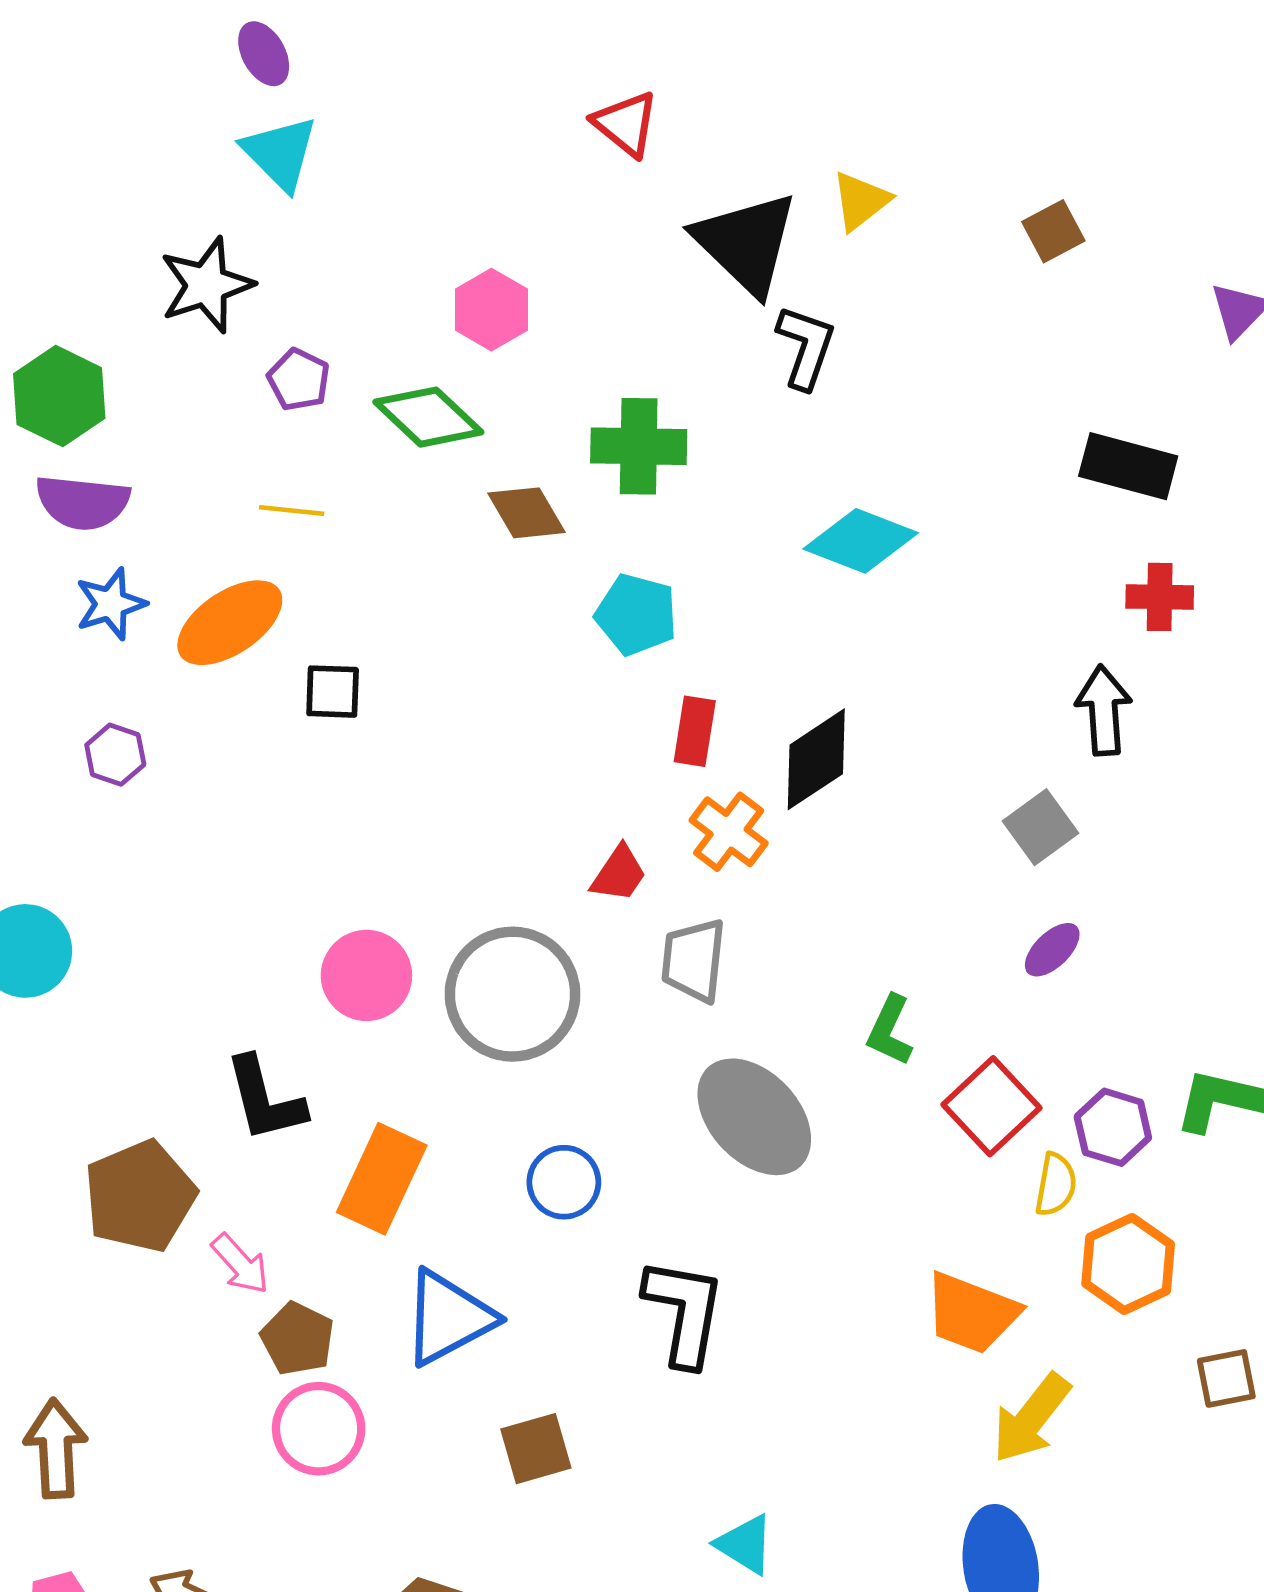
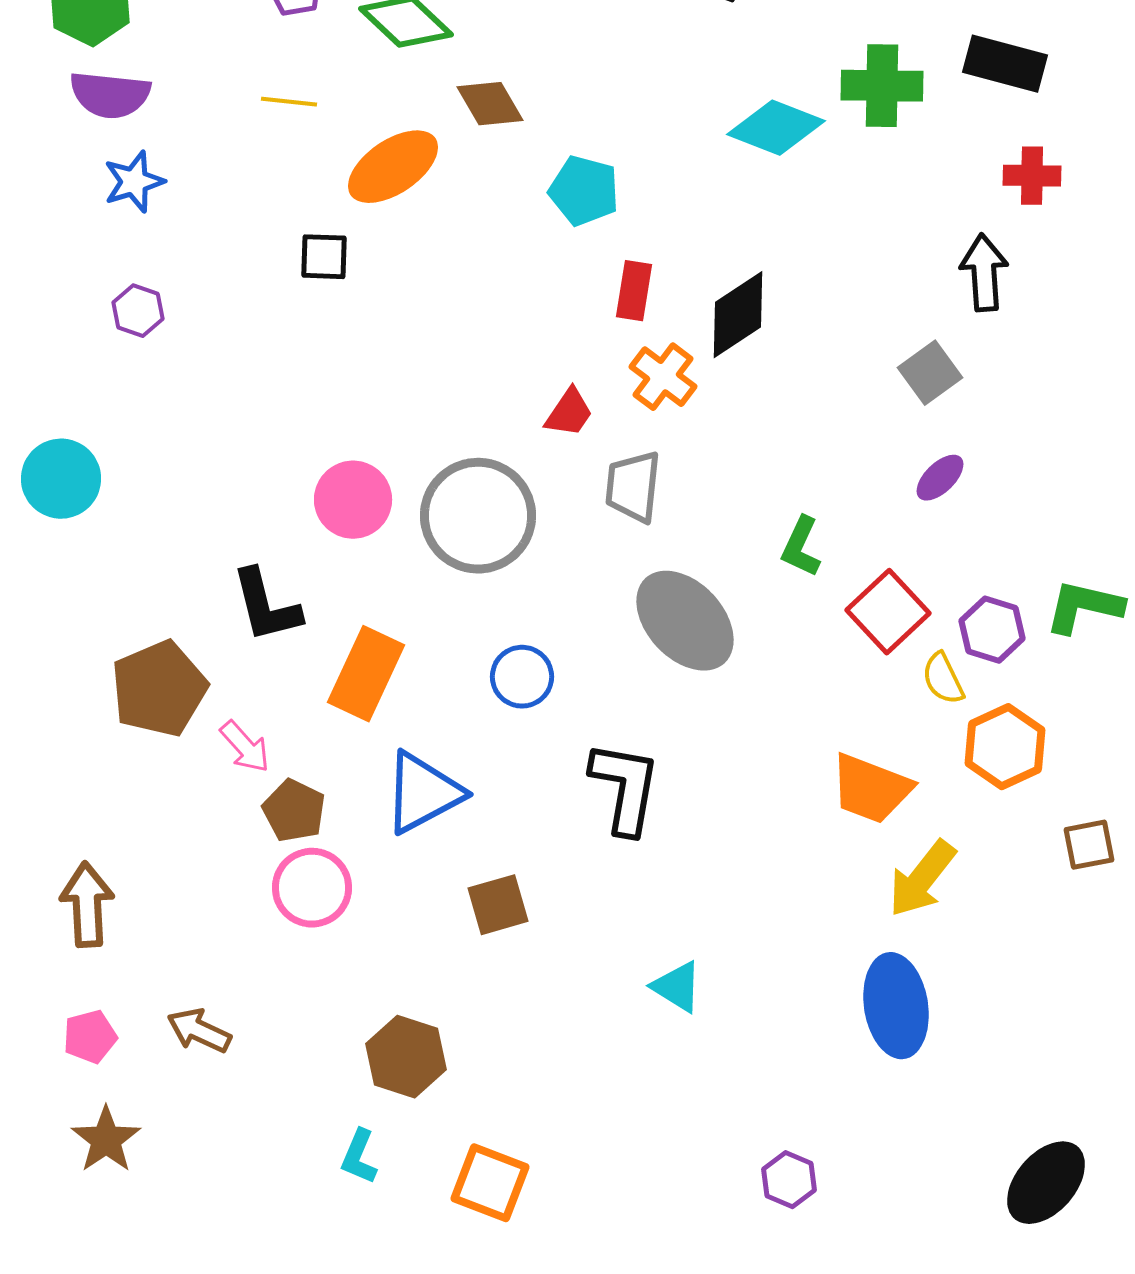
green cross: (639, 446) -> (882, 86), moved
orange ellipse: (230, 623) -> (393, 167), moved
yellow semicircle: (1056, 1185) -> (943, 679), turned 144

